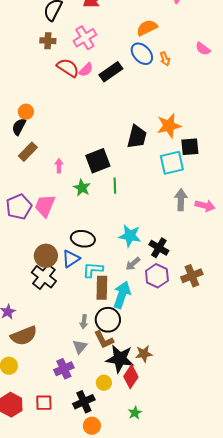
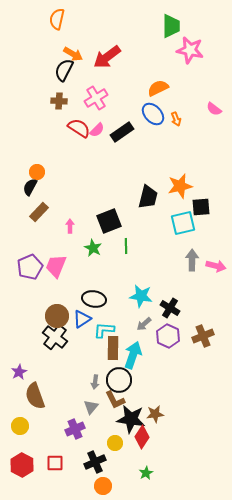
brown semicircle: (24, 336) -> (35, 396), turned 92

